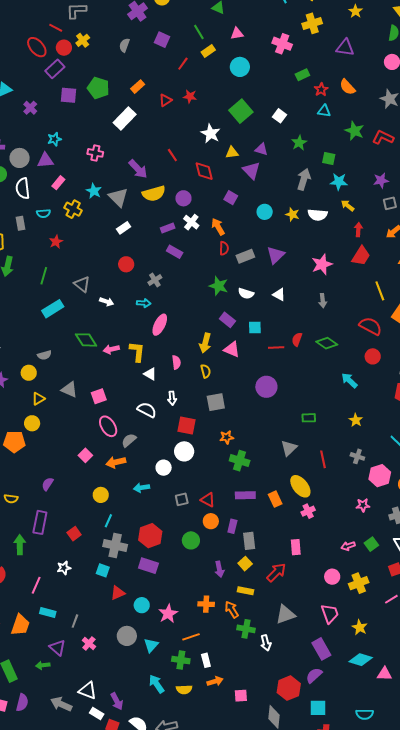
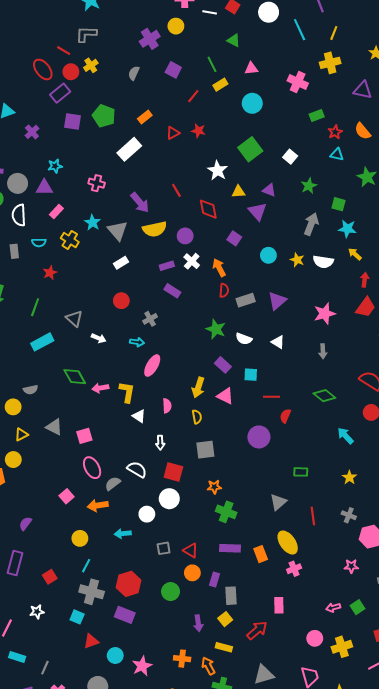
red semicircle: (297, 339) -> (285, 416), moved
white semicircle: (147, 410) -> (137, 469), moved

